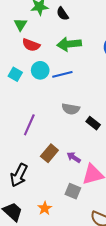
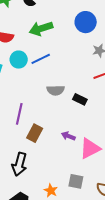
brown rectangle: (49, 153) -> (35, 133), moved
gray square: (73, 191) -> (76, 181), moved

